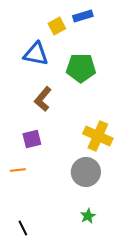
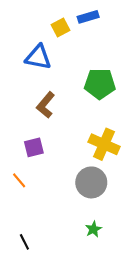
green pentagon: (81, 68) -> (100, 84), moved
orange line: (18, 170) -> (19, 180), turned 56

